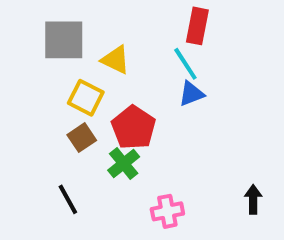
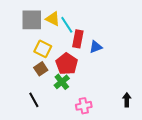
red rectangle: (197, 26) -> (78, 39), moved
yellow triangle: (116, 60) -> (53, 19), moved
cyan line: (185, 64) -> (67, 25), moved

